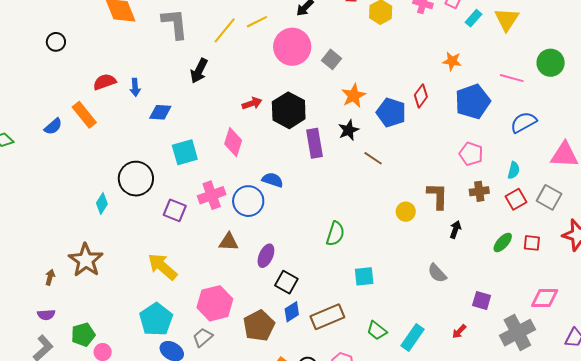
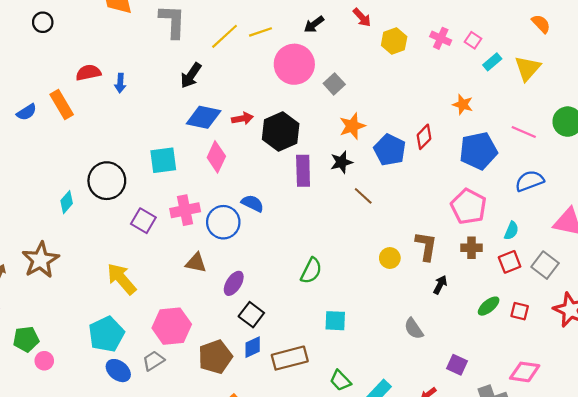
blue diamond: (160, 112) -> (204, 117), moved, size x1.4
pink pentagon: (471, 154) -> (469, 206), size x1.4

